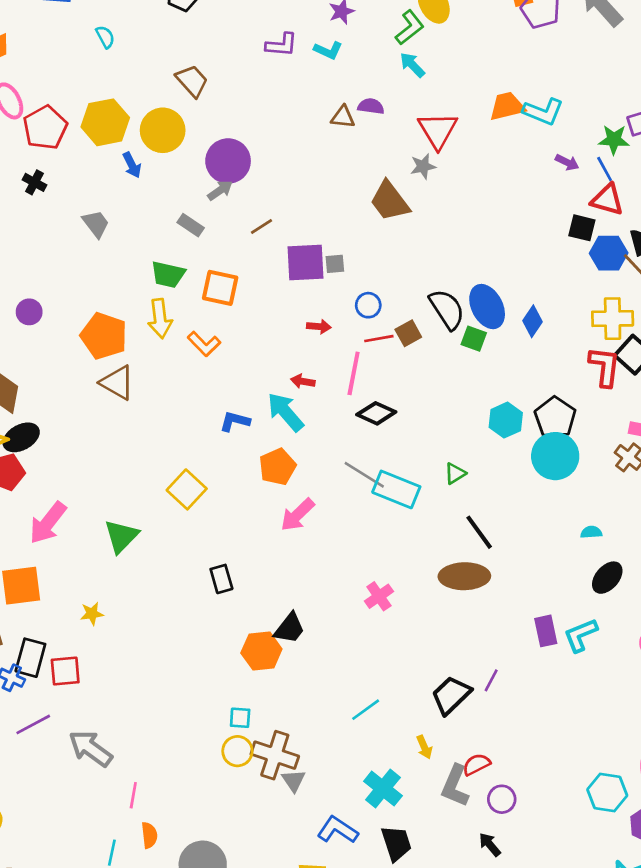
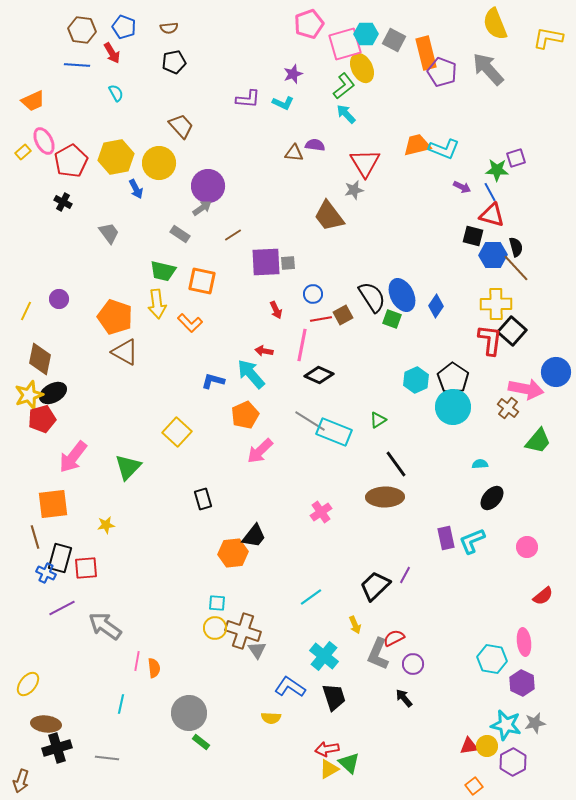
red arrow: (319, 327) -> (276, 310), turned 60
orange semicircle: (149, 835) -> (154, 668), moved

